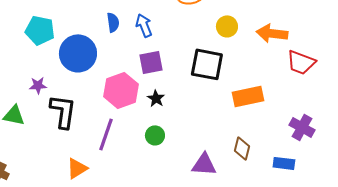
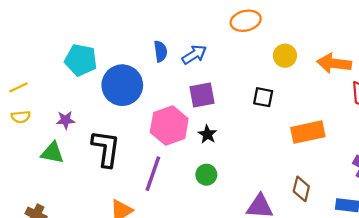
blue arrow: (144, 25) -> (194, 55), turned 80
black square: (207, 64) -> (263, 97), size x0.6
purple star: (38, 85) -> (66, 120), moved

